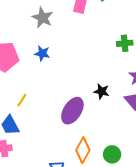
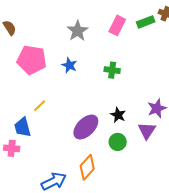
green cross: (125, 43) -> (112, 70), moved
green circle: (112, 154) -> (118, 142), moved

